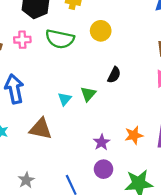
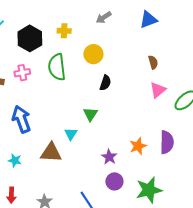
green semicircle: (60, 39) -> (57, 67), turned 80
black semicircle: (114, 75) -> (105, 83), moved
cyan triangle: (65, 99) -> (71, 134), moved

